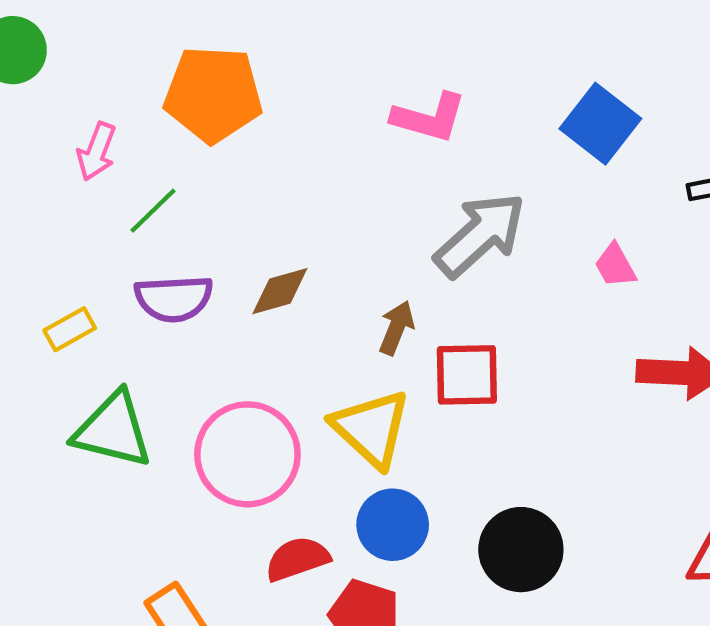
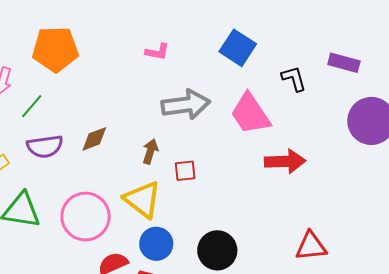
pink L-shape: (429, 118) -> (157, 52), size x0.7
gray arrow: (480, 235) -> (186, 105), turned 39
pink trapezoid: (615, 266) -> (250, 114), size x2.0
red square: (467, 375) -> (185, 171), size x0.7

